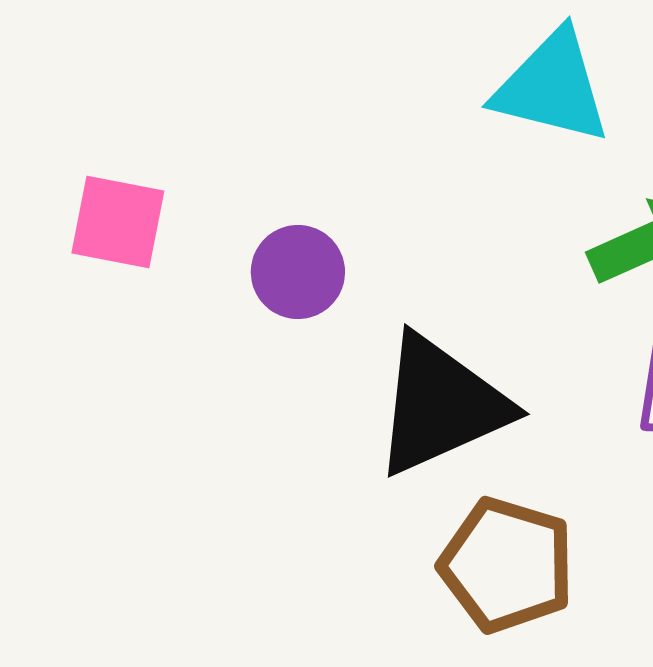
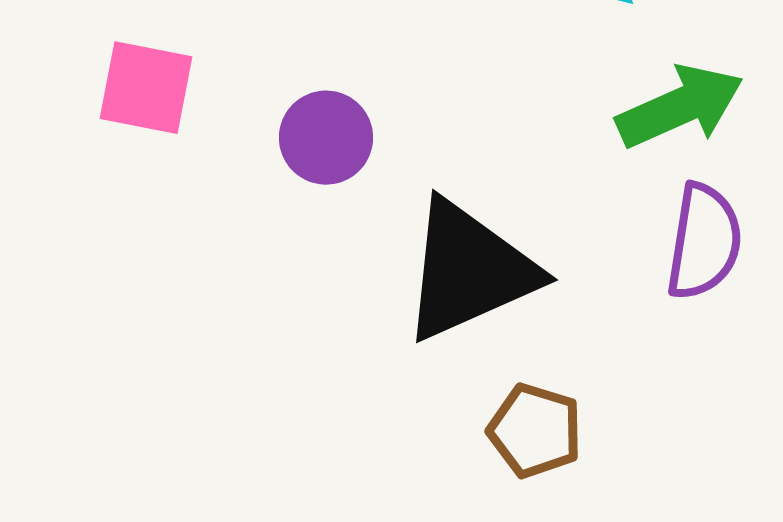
brown pentagon: (507, 565) -> (535, 431), size x0.7

